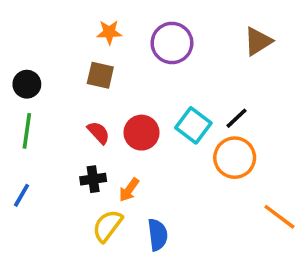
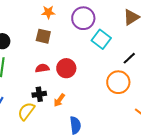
black line: (236, 118) -> (129, 58), moved
cyan square: (193, 125) -> (101, 39), moved
red semicircle: (99, 133) -> (42, 68), turned -56
yellow semicircle: (107, 226) -> (26, 111), moved

